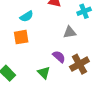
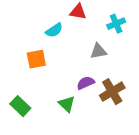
cyan semicircle: (27, 16) -> (54, 30), moved
purple semicircle: (59, 57) -> (86, 83), turned -64

